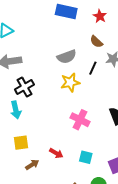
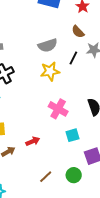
red arrow: (56, 153) -> (33, 141), turned -56
cyan square: (86, 157) -> (72, 135), moved, turned -32

